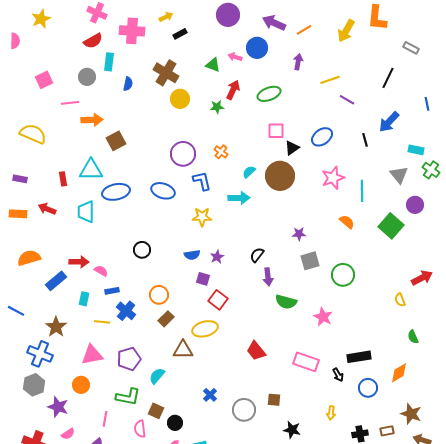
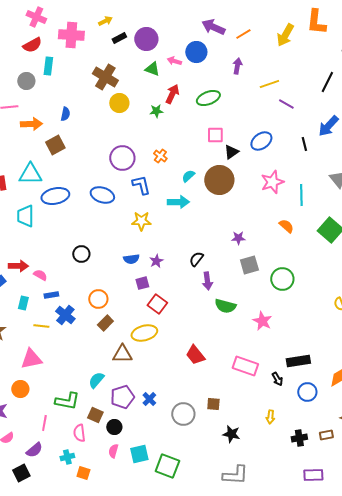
purple circle: (228, 15) -> (146, 39), moved
blue semicircle: (128, 84) -> (65, 114), moved
purple square: (203, 279) -> (142, 283), turned -32
purple pentagon: (129, 359) -> (122, 397), moved

